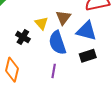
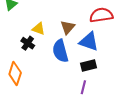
yellow triangle: (41, 23) -> (39, 29), moved, turned -32
purple line: (54, 71) -> (83, 87), moved

